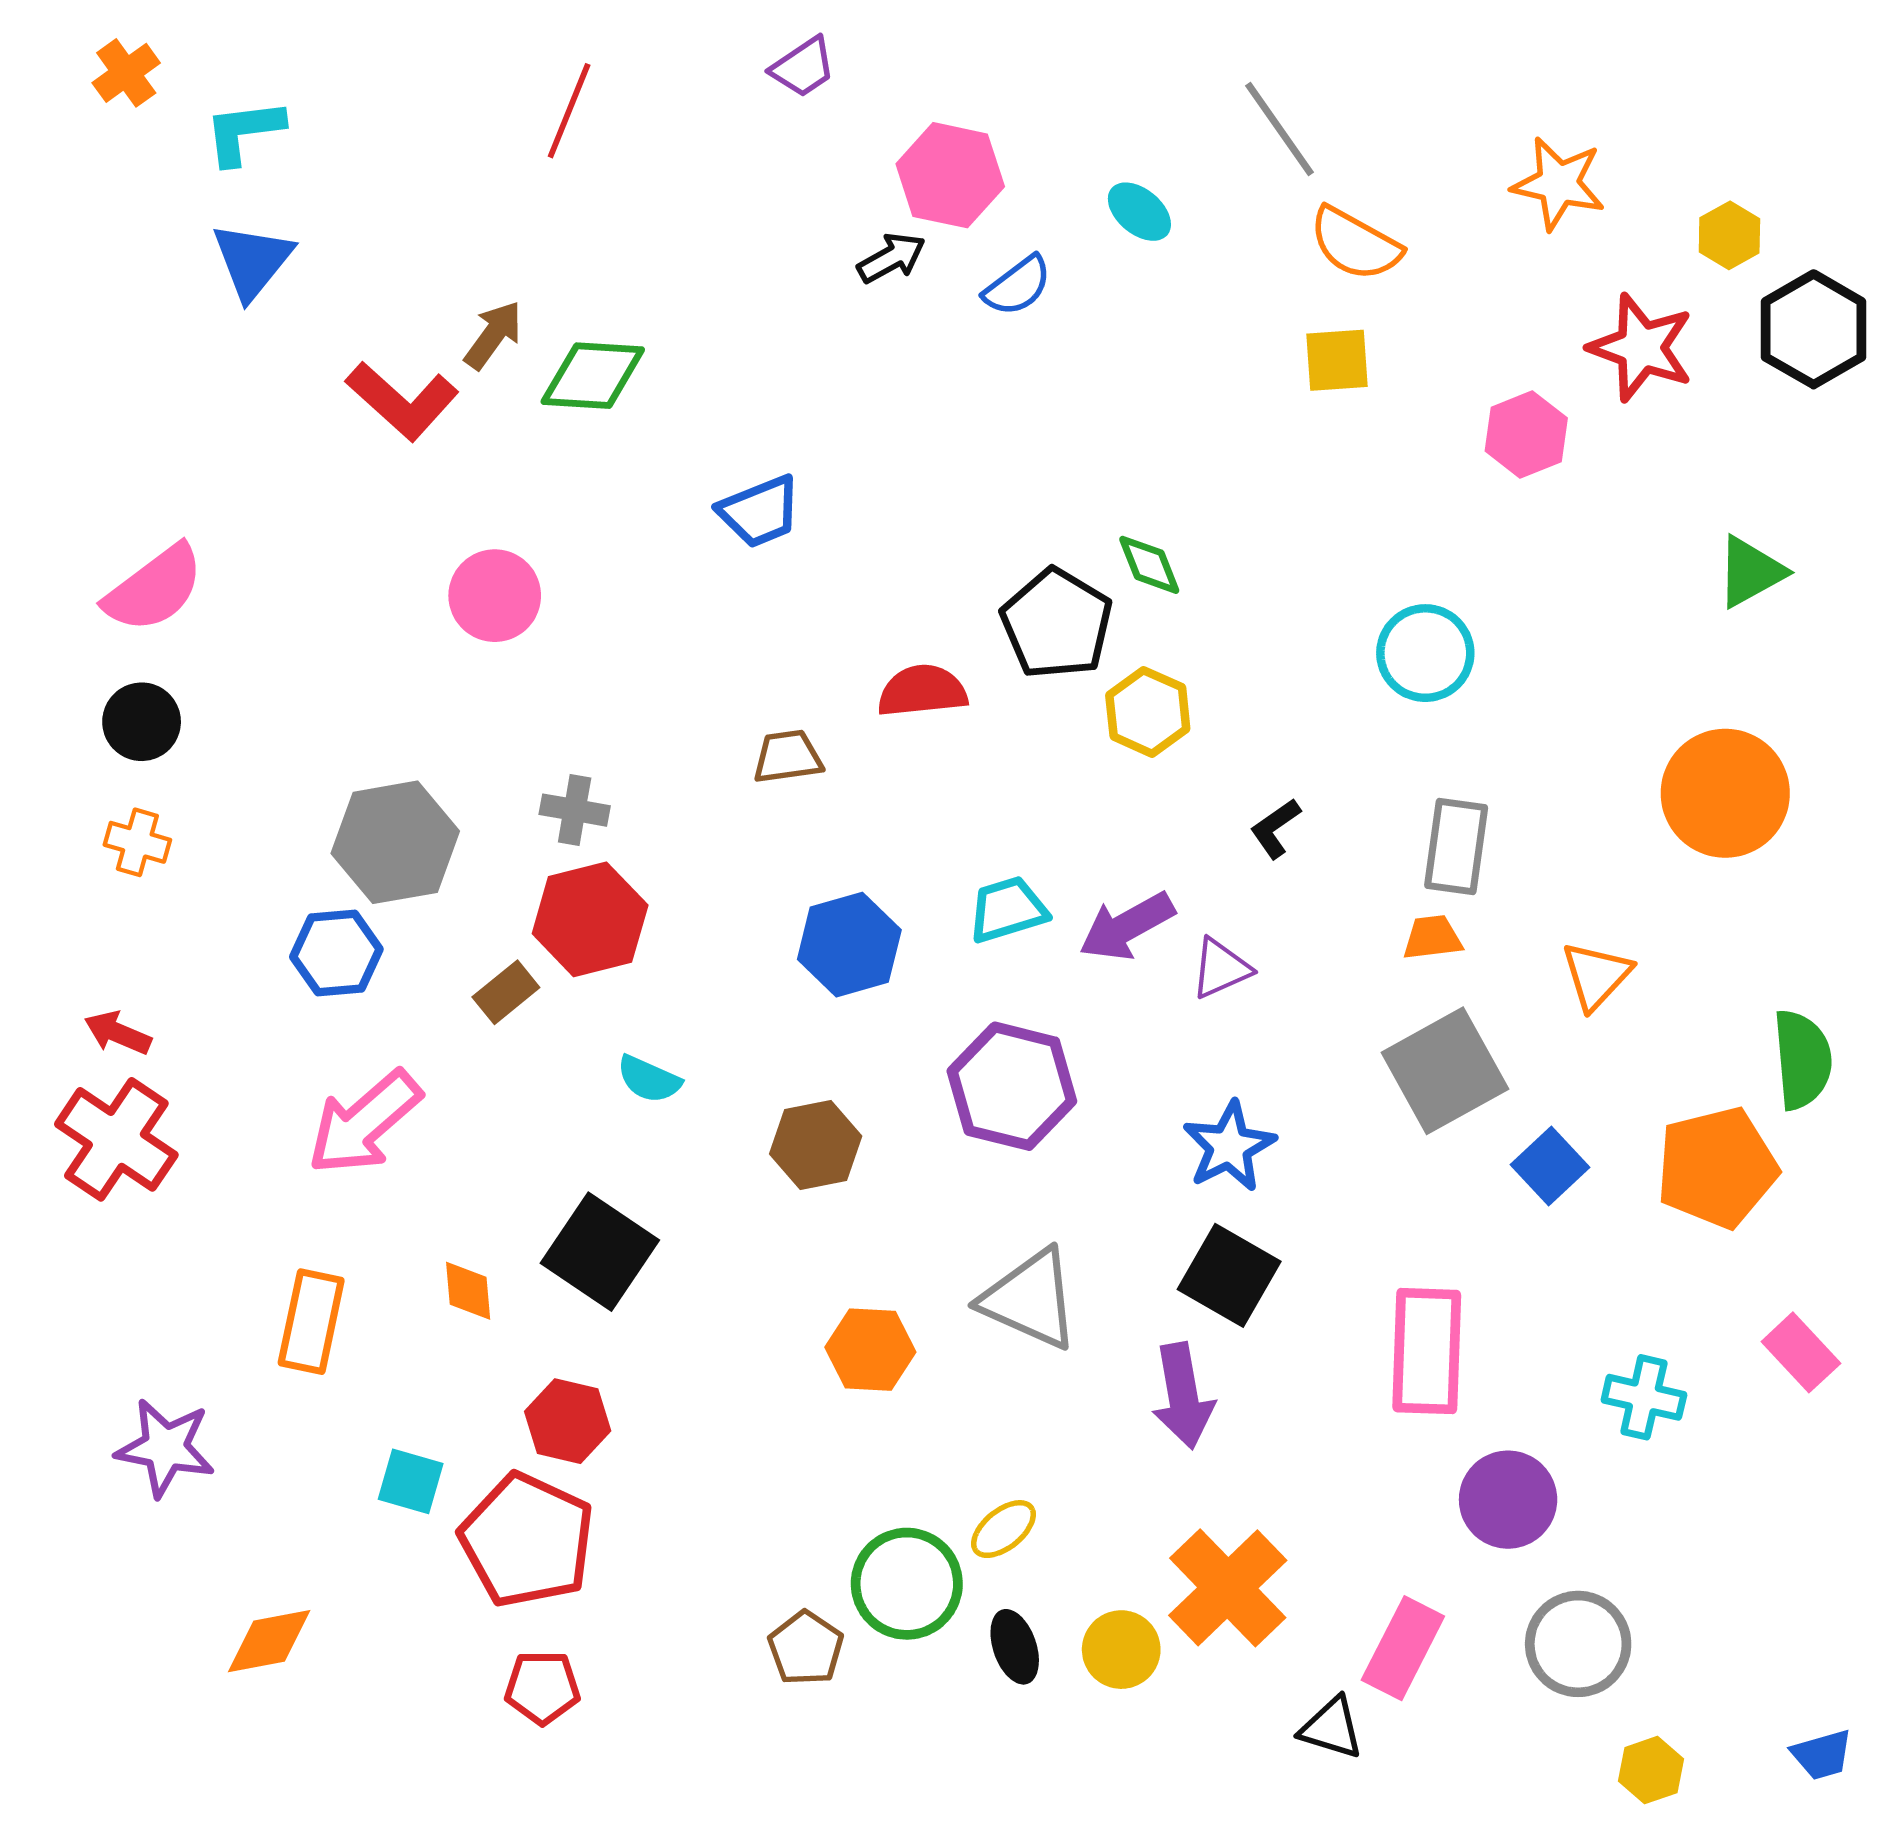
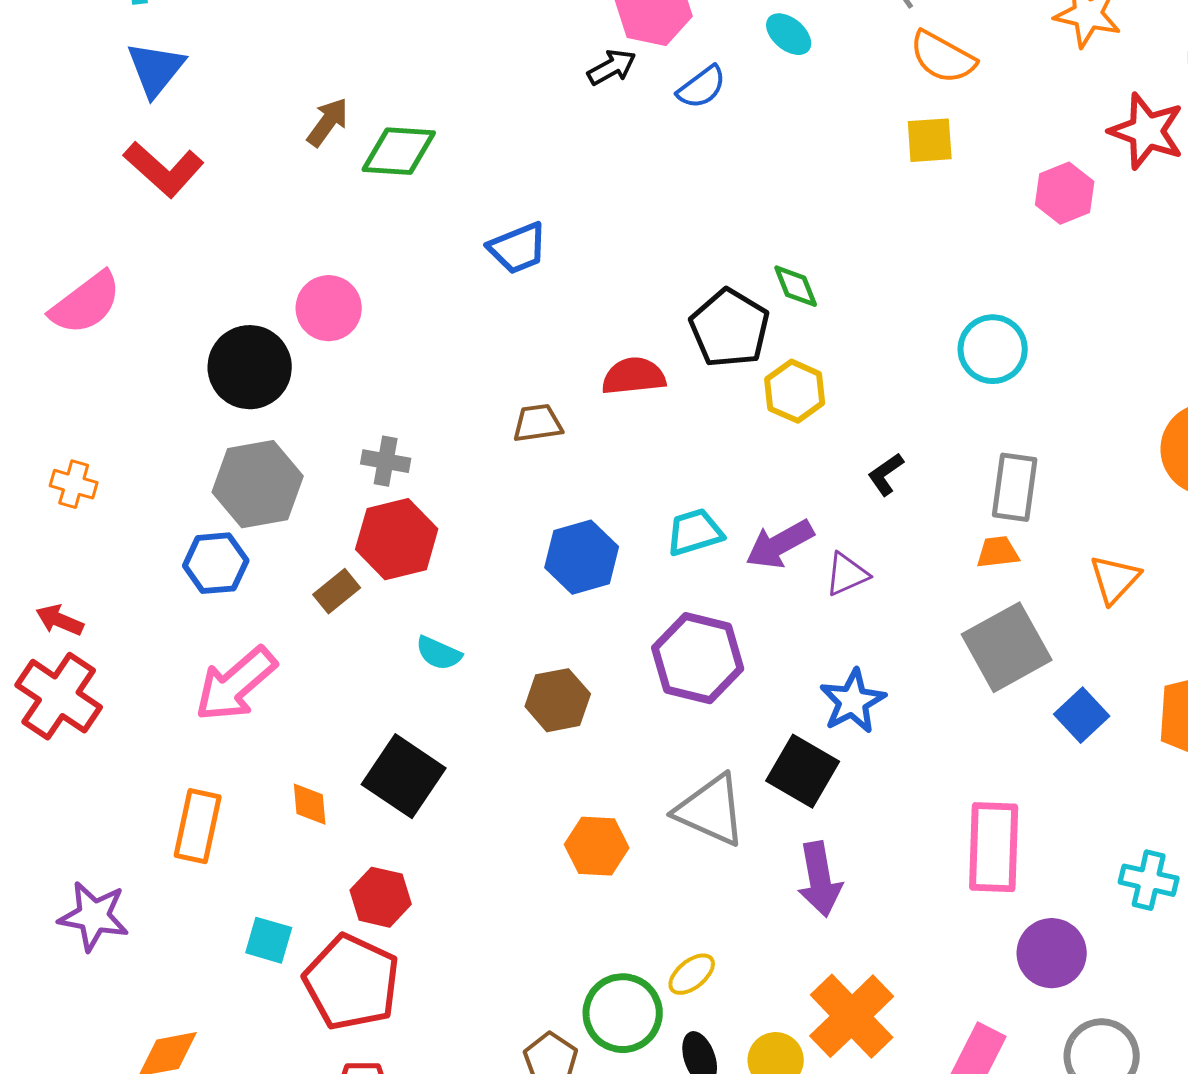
red L-shape: (402, 401) -> (164, 169), moved
black circle: (142, 722) -> (250, 367), moved, size x1.5
black square: (1229, 1275) -> (803, 771), moved

